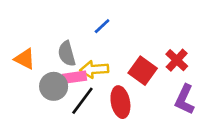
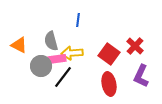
blue line: (102, 26) -> (78, 20), turned -40
red ellipse: (120, 102) -> (109, 84), moved

